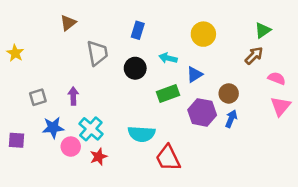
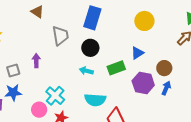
brown triangle: (68, 23) -> (37, 12), turned -48
blue rectangle: (138, 30) -> (92, 18), size x1.6
cyan arrow: (168, 58) -> (86, 71), moved
purple arrow: (73, 96) -> (36, 61), moved
blue star: (53, 128) -> (13, 93), moved

